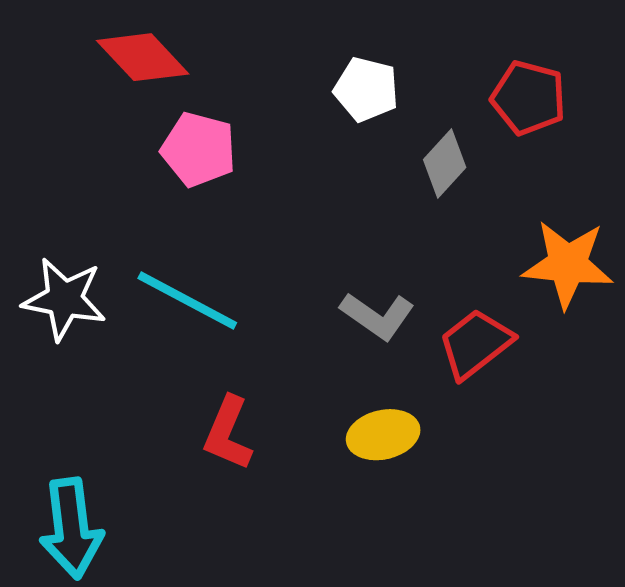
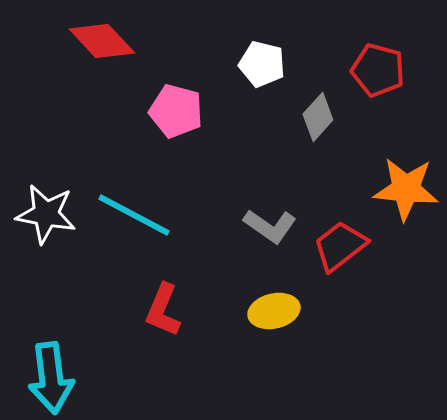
pink pentagon: (199, 149) -> (176, 111), moved

